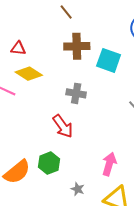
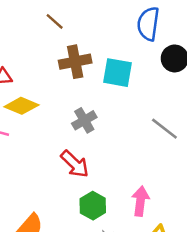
gray cross: (76, 93) -> (84, 120), turned -30
green hexagon: (49, 163) -> (93, 206), moved

